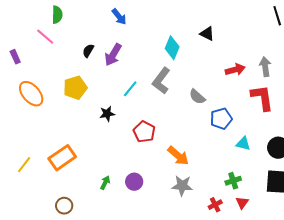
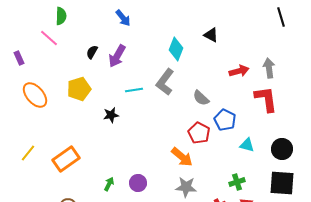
cyan line: (130, 89) -> (134, 90), turned 42
blue pentagon: (221, 119) -> (225, 120), turned -30
red pentagon: (144, 132) -> (199, 133), moved
yellow line: (24, 165) -> (28, 153), moved

